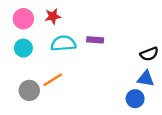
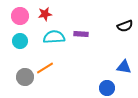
black semicircle: (149, 54) -> (125, 26), moved
blue circle: (135, 99) -> (107, 88), moved

